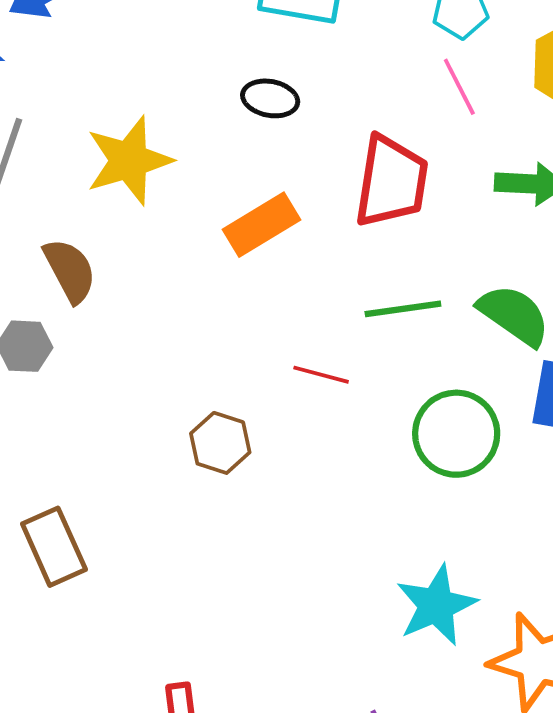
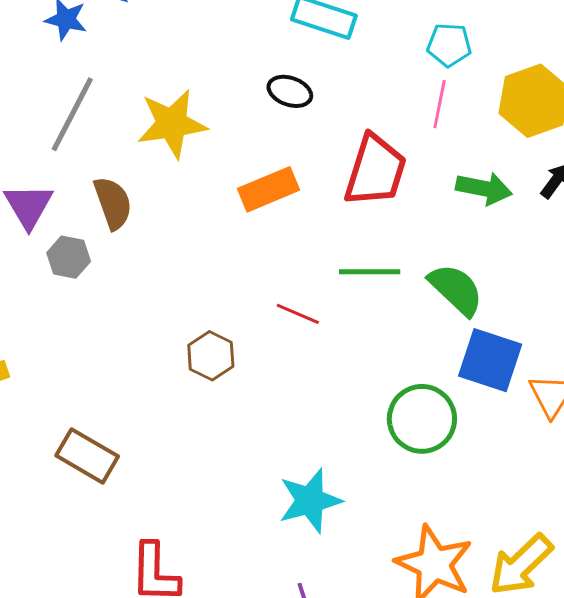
pink line: (459, 87) -> (440, 104), turned 30
green circle: (456, 434) -> (422, 419), moved
brown rectangle: (54, 547) -> (87, 456), moved, turned -44
cyan star: (436, 605) -> (310, 501), moved

